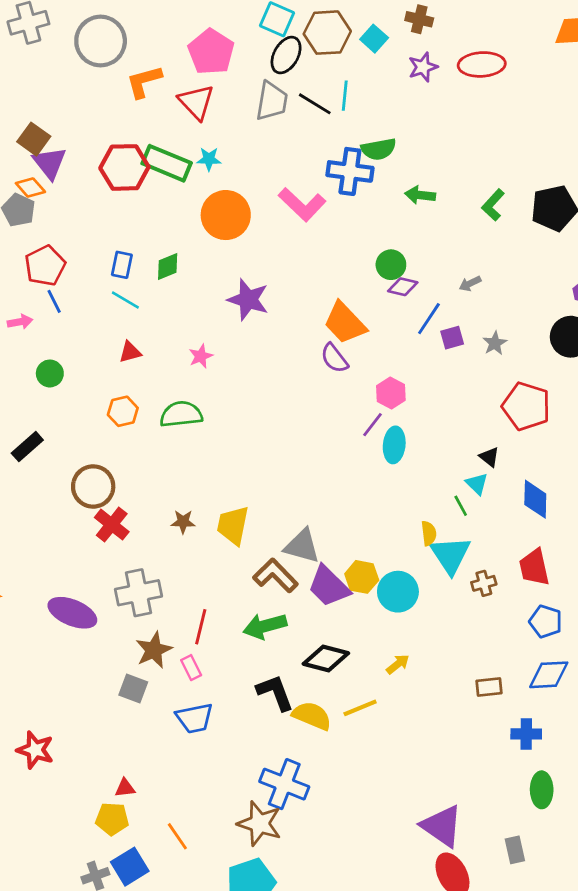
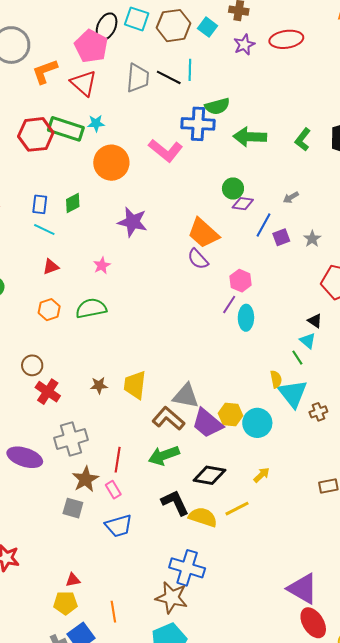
black ellipse: (286, 55) -> (107, 26), moved
green arrow: (420, 195) -> (250, 137), size x1.5
brown circle: (93, 486) -> (32, 365), size x0.7
orange line: (177, 836) -> (113, 612), turned 30

